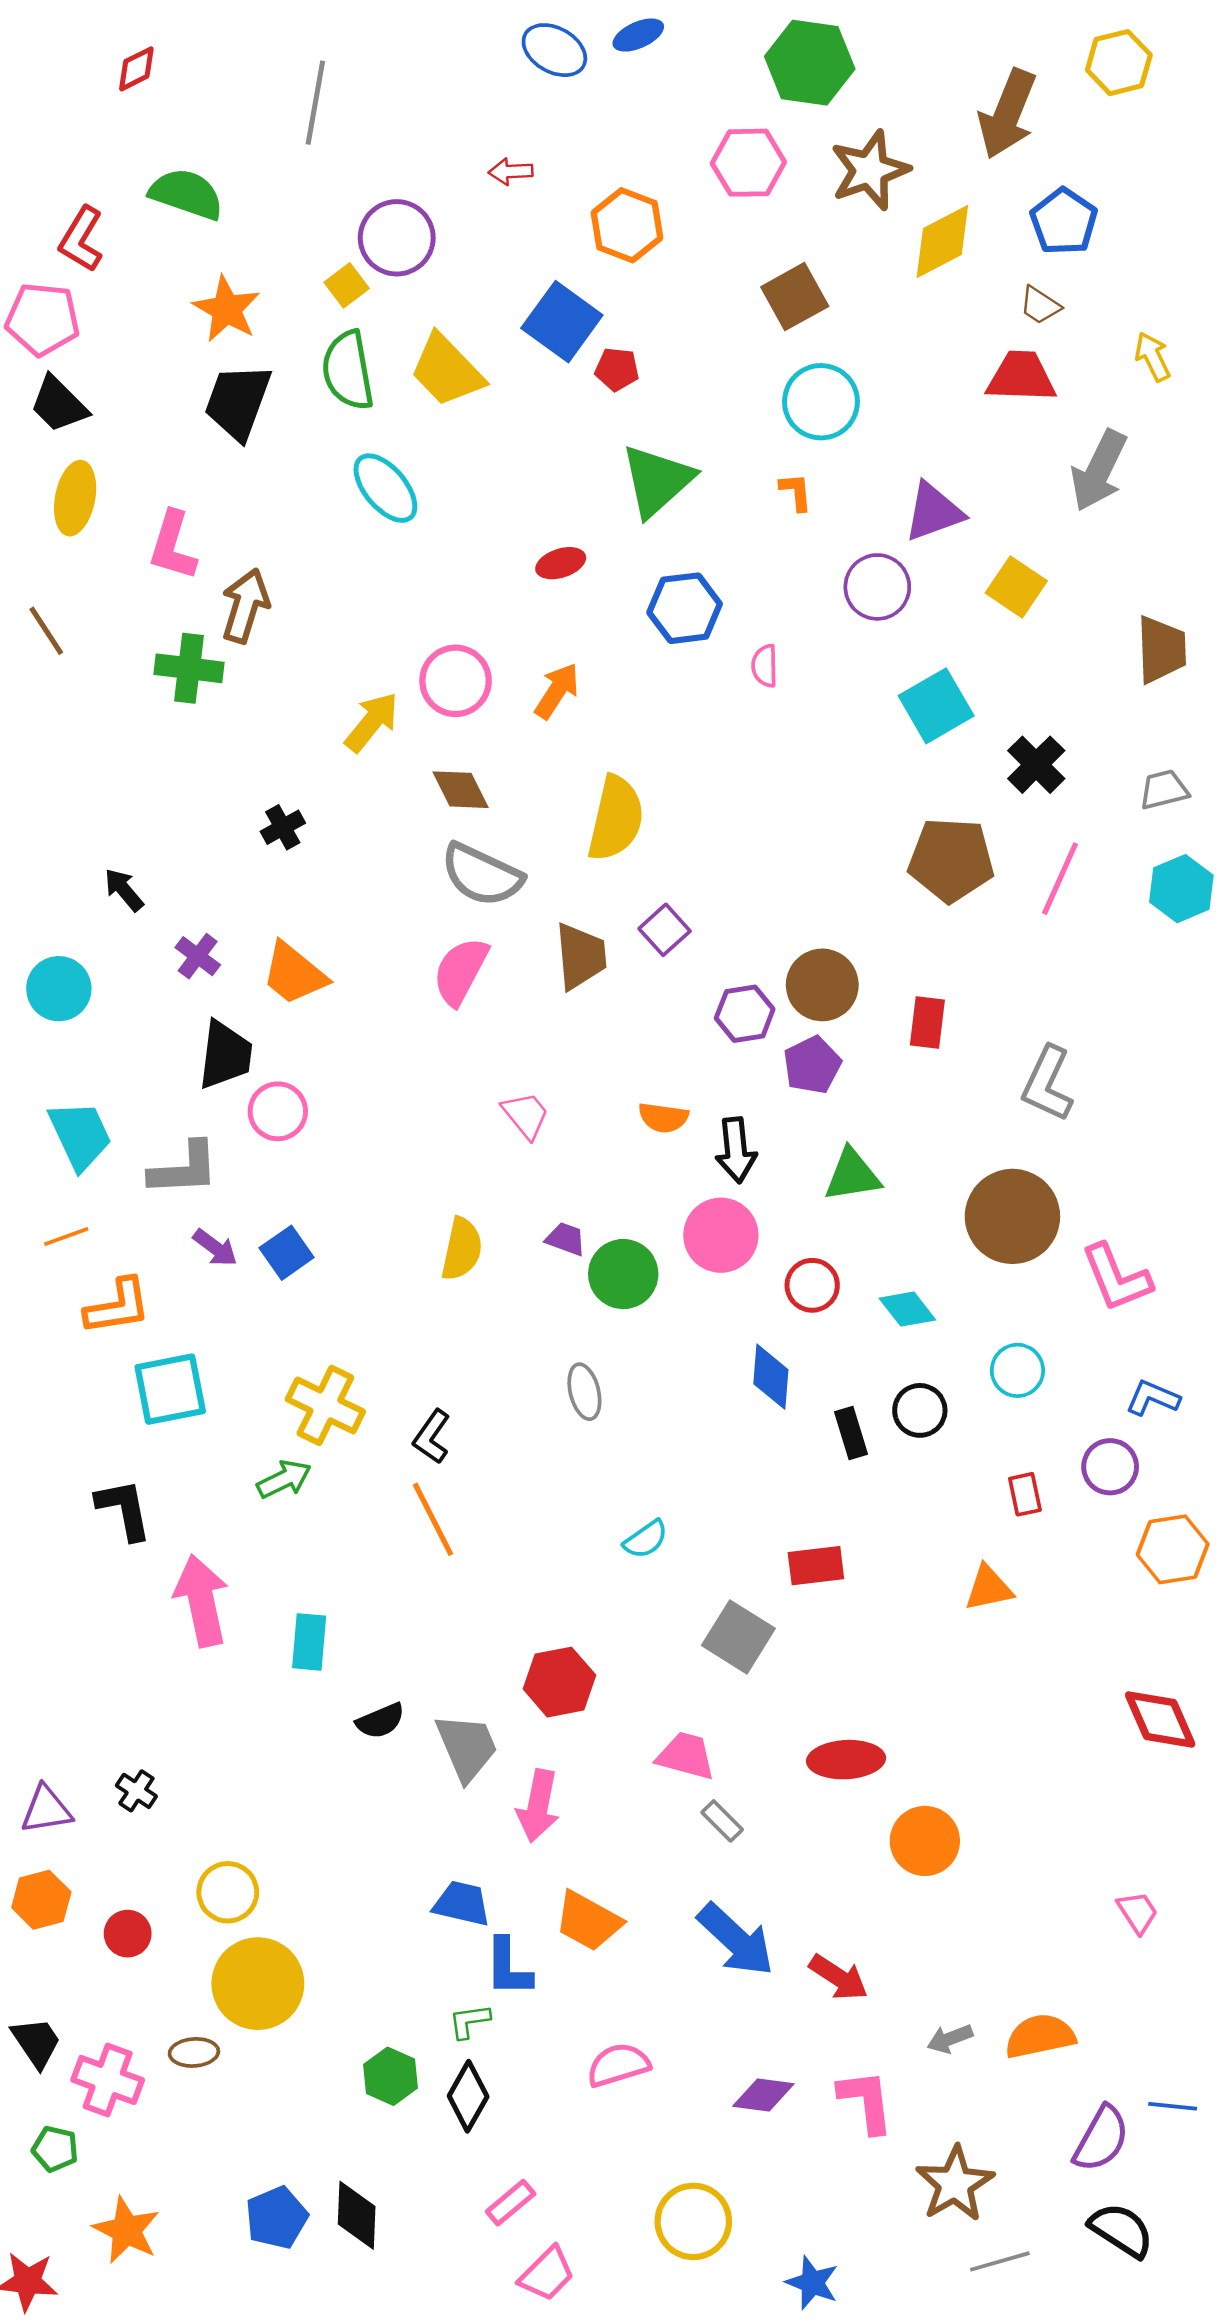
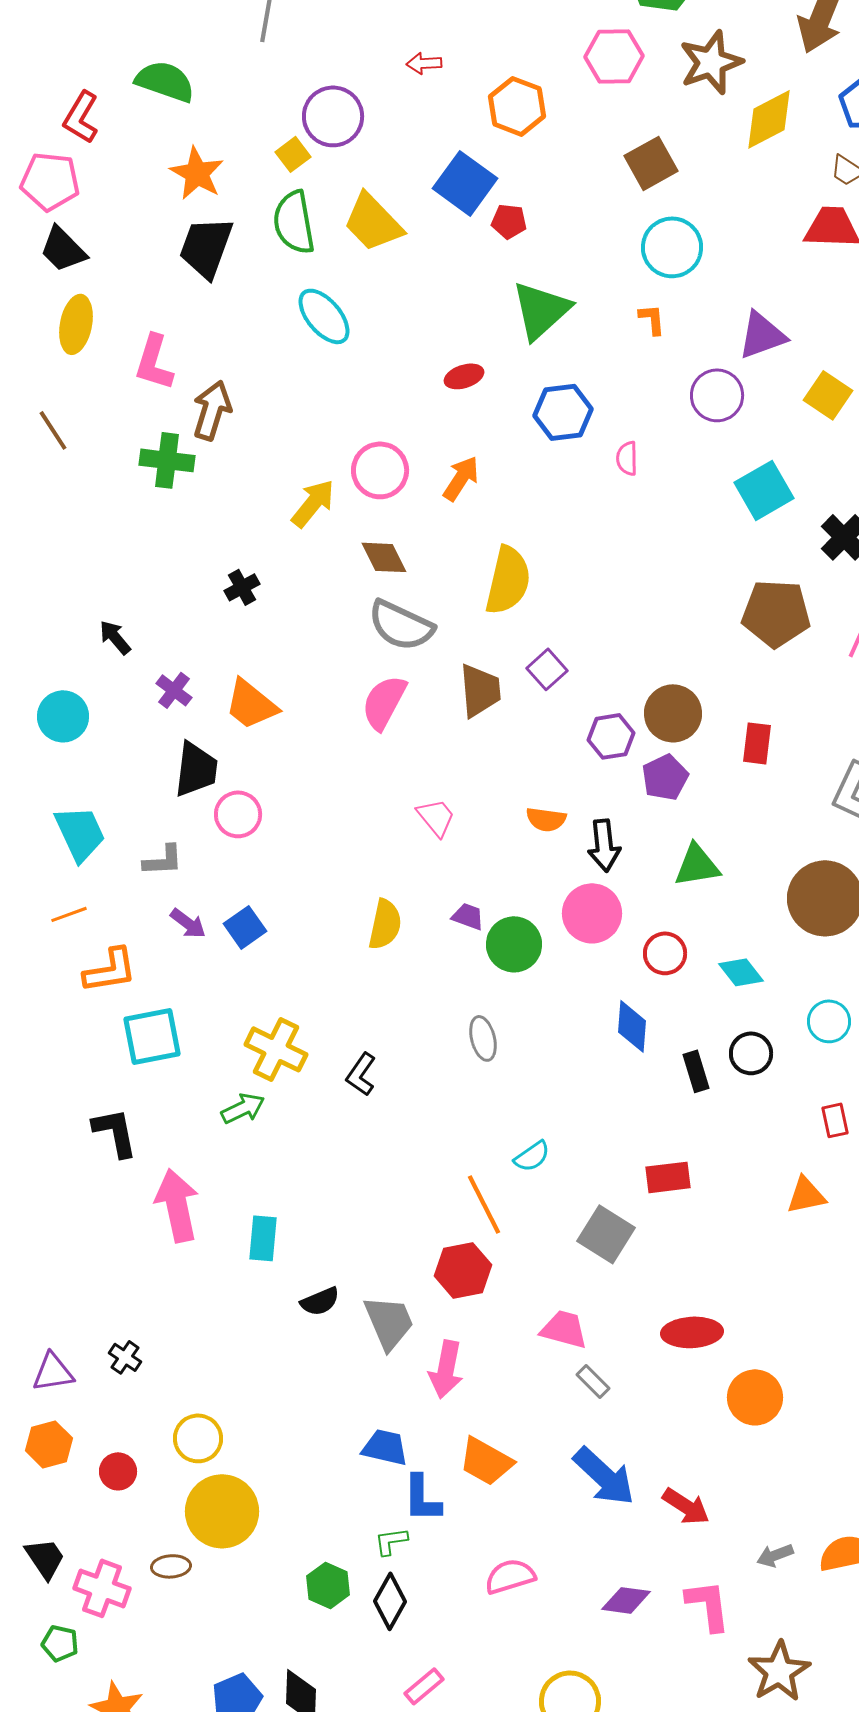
gray L-shape: (184, 1169) -> (163, 860), size x0.7
orange line: (433, 1519) -> (484, 1204), moved

